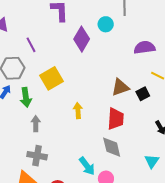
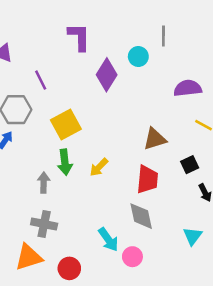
black square: (143, 94) -> (190, 165), moved
green arrow: (26, 97) -> (65, 162), moved
yellow arrow: (78, 111) -> (99, 167), turned -133

